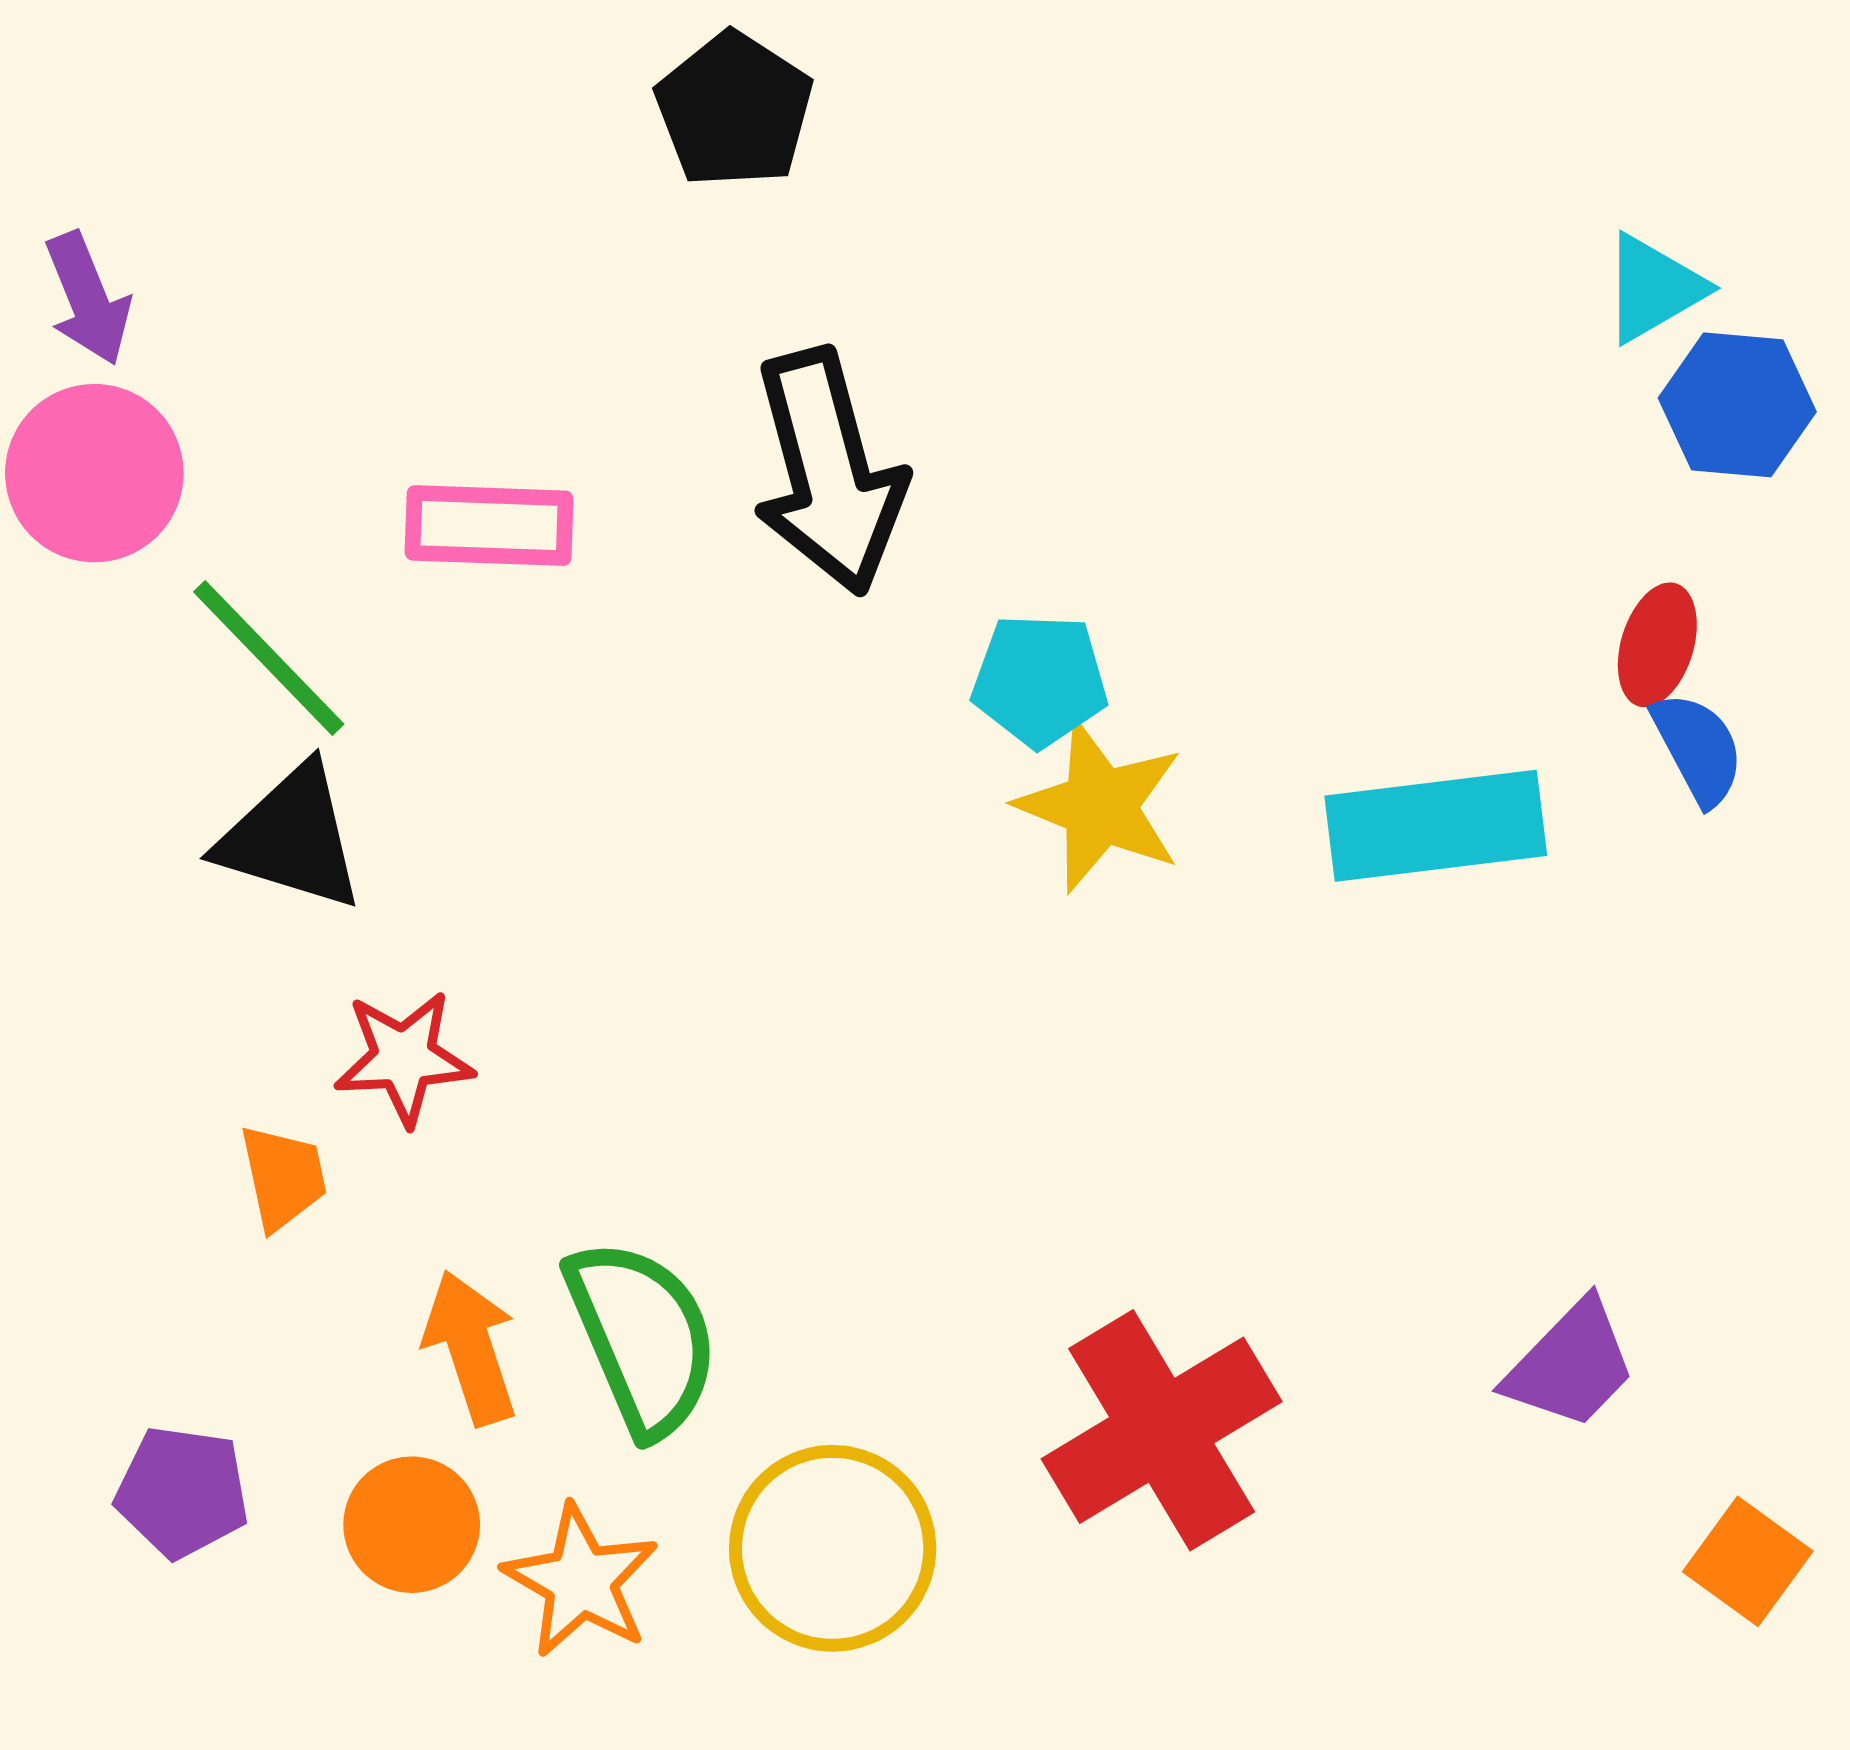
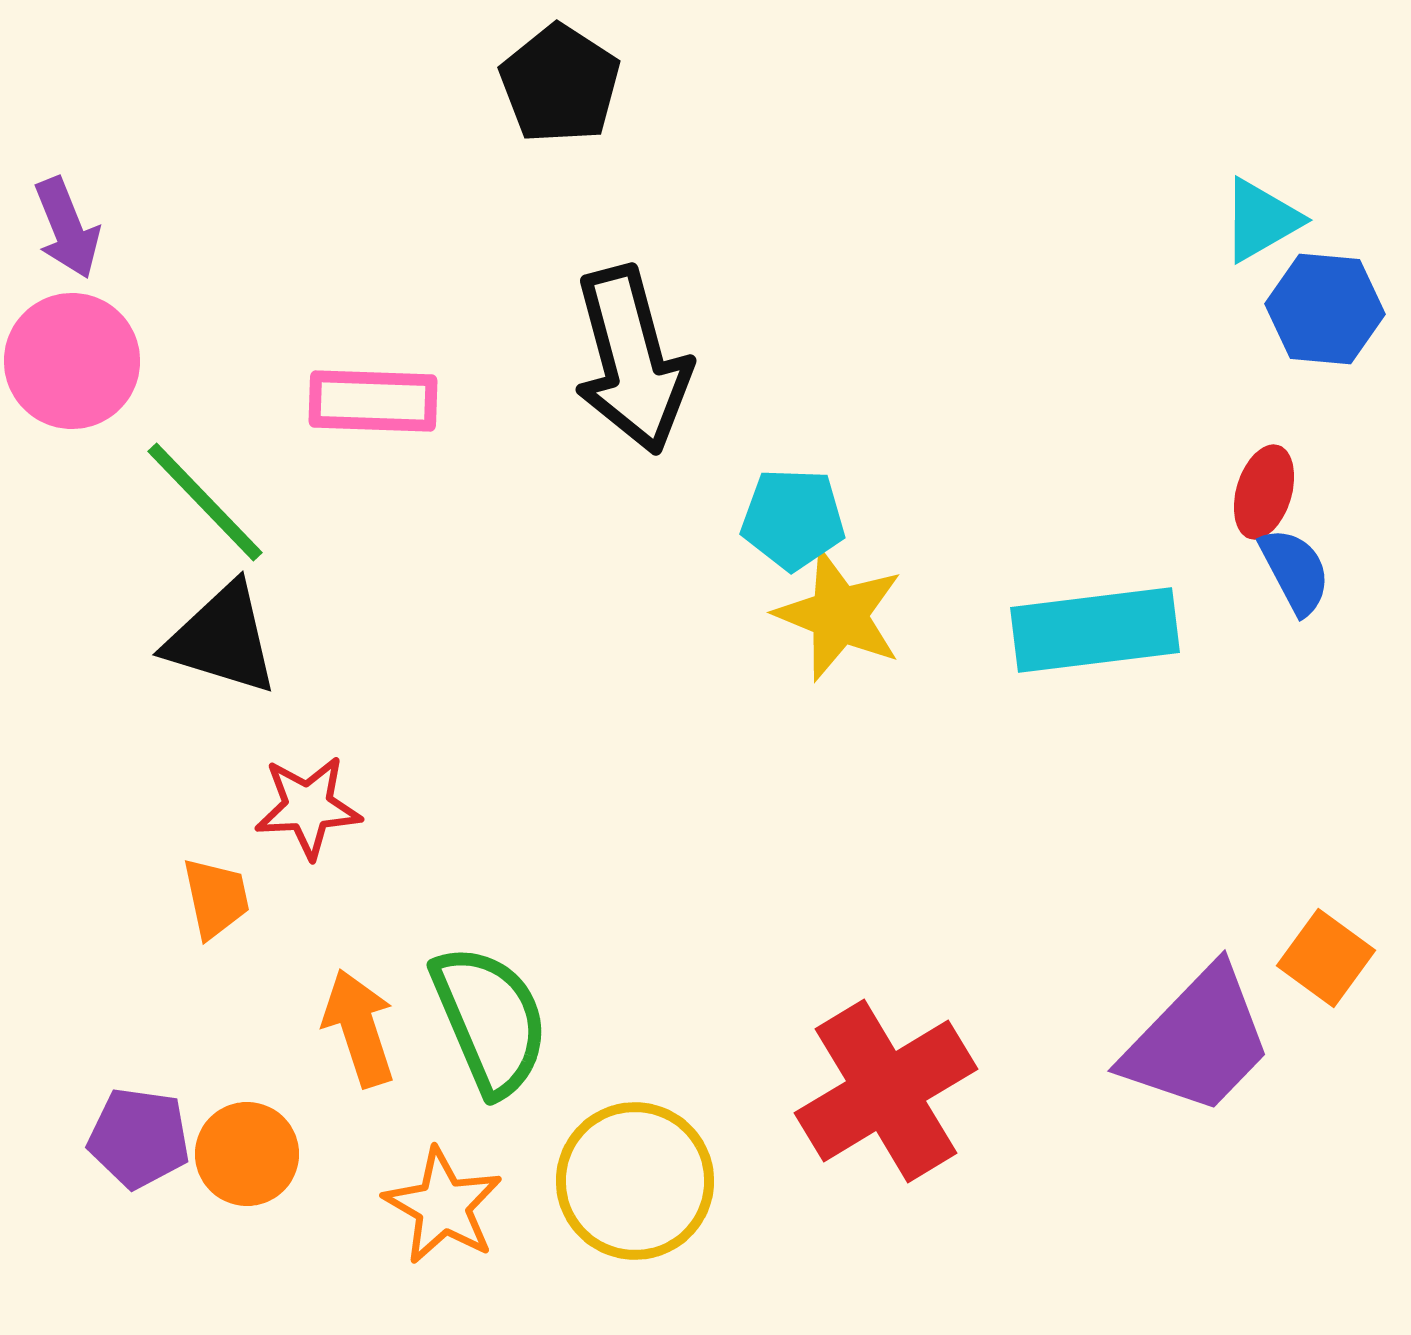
purple trapezoid: (1571, 1365) -> (1198, 1041), size x1.5
orange circle: (412, 1525) -> (247, 1154), moved
orange square: (1748, 1561) -> (1326, 958), moved

